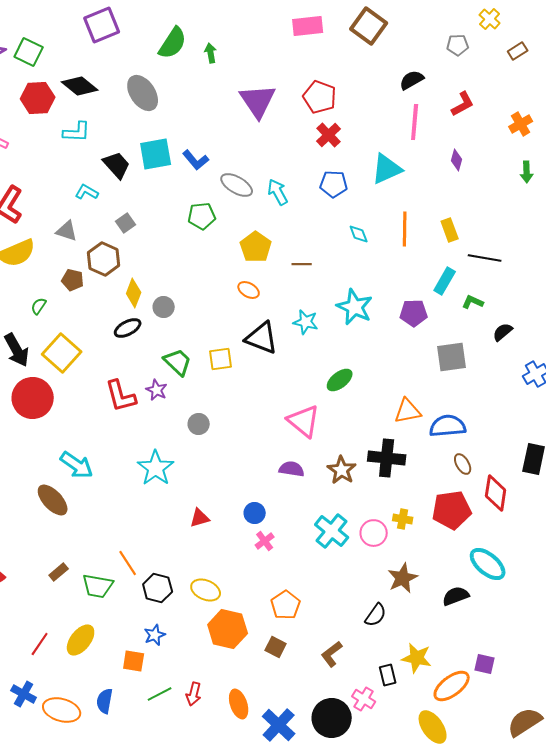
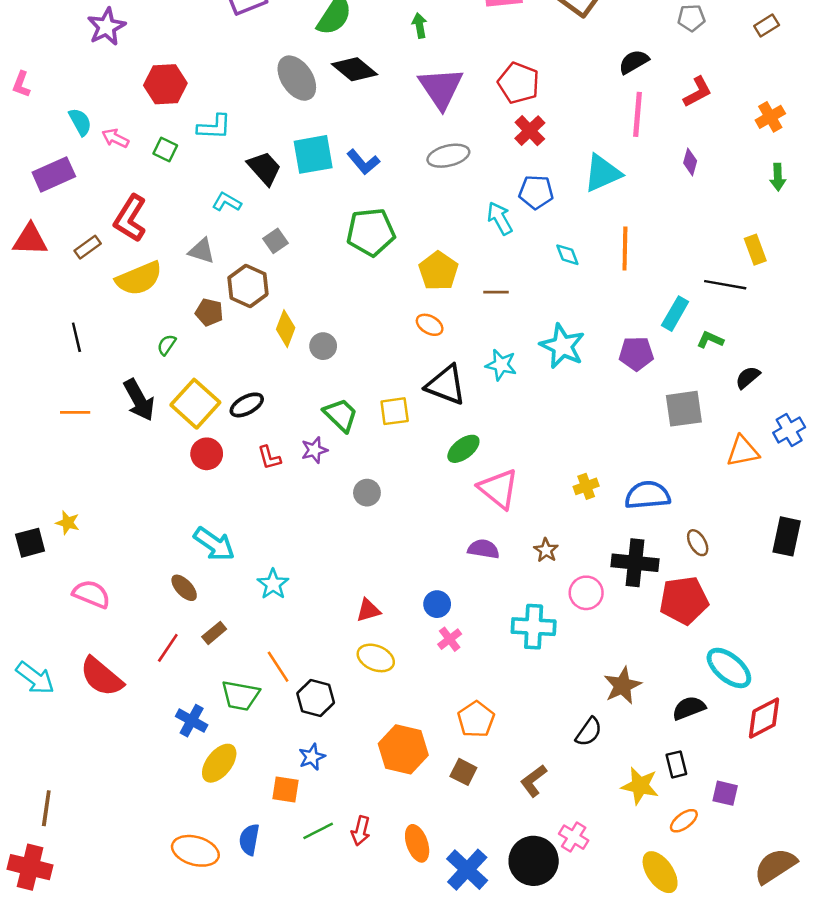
green square: (29, 52) -> (165, 149), moved, size x0.7
green arrow: (211, 53) -> (420, 25), moved
black diamond: (80, 86) -> (354, 69), moved
gray ellipse: (237, 185) -> (448, 156), moved, turned -44
cyan arrow: (278, 192) -> (500, 218), moved
green pentagon: (202, 216) -> (371, 232), size x1.4
yellow rectangle: (450, 230) -> (755, 250), moved
black ellipse: (128, 328) -> (247, 405), moved
green ellipse: (340, 380) -> (463, 449), moved
purple star: (157, 390) -> (314, 450), turned 30
red L-shape: (121, 396) -> (269, 458), size x0.6
red circle: (33, 398) -> (207, 454), moved, size x0.6
orange triangle: (408, 411) -> (743, 451), moved
blue semicircle: (448, 426) -> (648, 495), moved
black cross: (387, 458) -> (635, 563), moved
cyan star: (156, 468) -> (273, 584), moved, size x0.7
brown star: (342, 470) -> (546, 550), size x0.7
red diamond: (496, 493) -> (764, 718), moved, turned 54
brown ellipse: (53, 500) -> (184, 588), size x0.7
yellow cross: (403, 519) -> (586, 486), moved, turned -30
cyan cross: (332, 531) -> (534, 627), turned -36
pink circle: (374, 533) -> (586, 593), moved
brown rectangle: (59, 572) -> (214, 633), moved
yellow ellipse: (206, 590) -> (376, 658), moved
red line: (40, 644) -> (168, 648), moved
black rectangle: (388, 675) -> (676, 764), moved
orange ellipse: (452, 686) -> (684, 821), size x0.6
blue cross: (24, 694) -> (192, 721), moved

